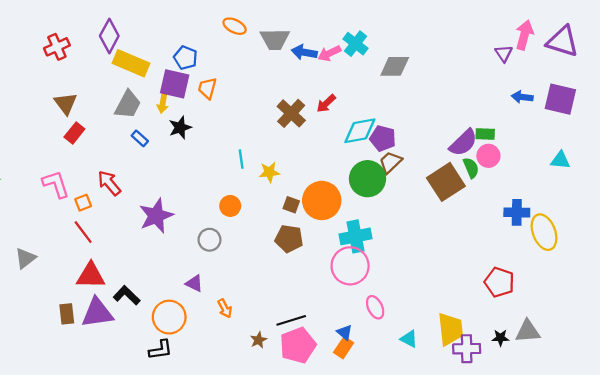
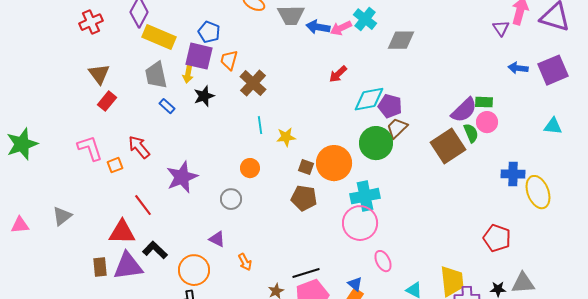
purple square: (560, 99) -> (553, 70), turned -36
gray trapezoid: (128, 105) -> (156, 75), turned 140
brown cross: (291, 113) -> (253, 83), moved
red line: (83, 232) -> (143, 205), moved

